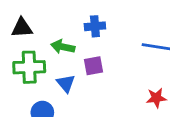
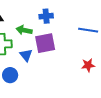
purple square: (94, 66) -> (45, 43), size x1.5

